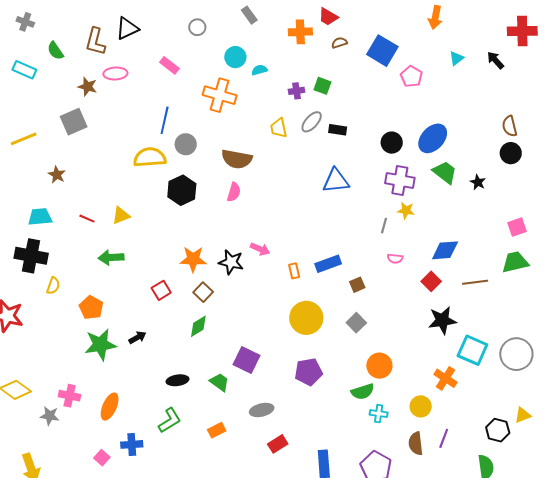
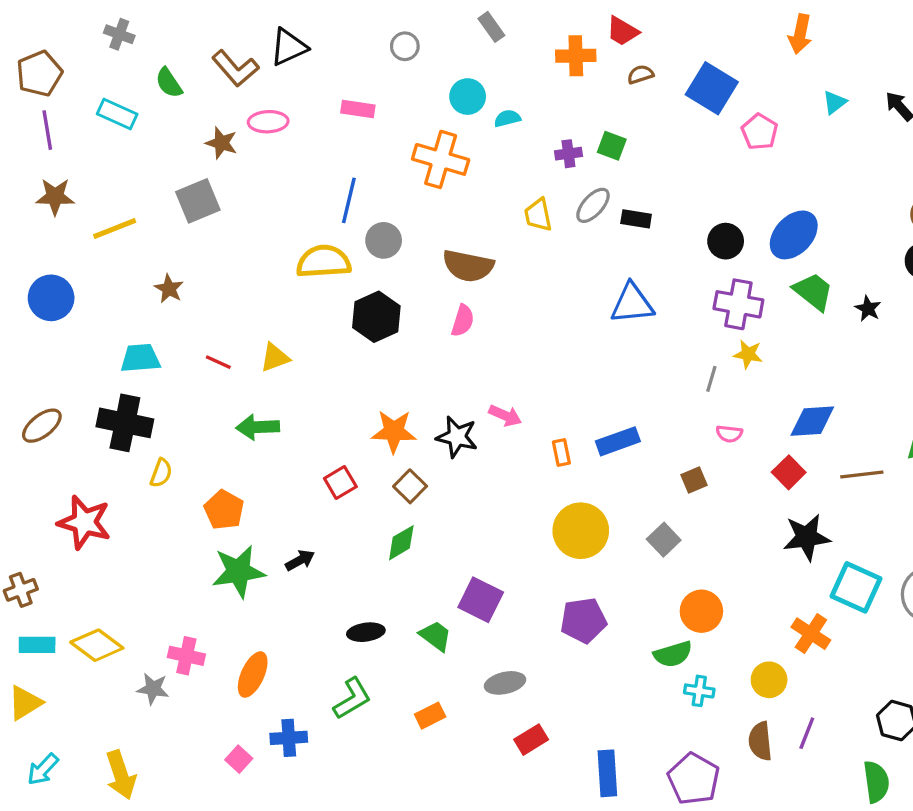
brown L-shape: (95, 42) -> (235, 68), turned -56
pink rectangle: (169, 65) -> (358, 109), turned -30
brown square: (357, 285) -> (694, 480), moved

